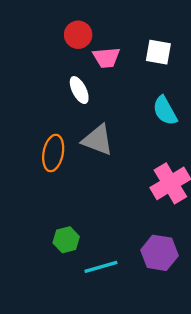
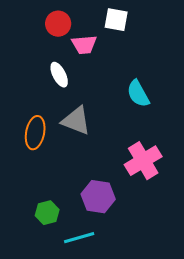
white square: (158, 52) -> (116, 20), moved
purple hexagon: (159, 253) -> (98, 197), moved

